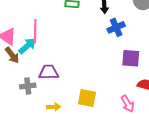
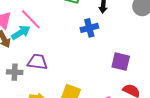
blue cross: (116, 27) -> (89, 28), moved
pink line: (35, 31) -> (31, 19), turned -55

